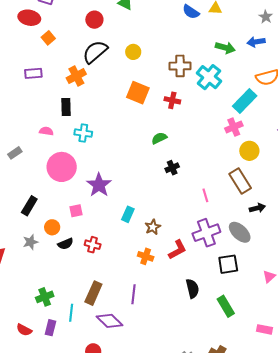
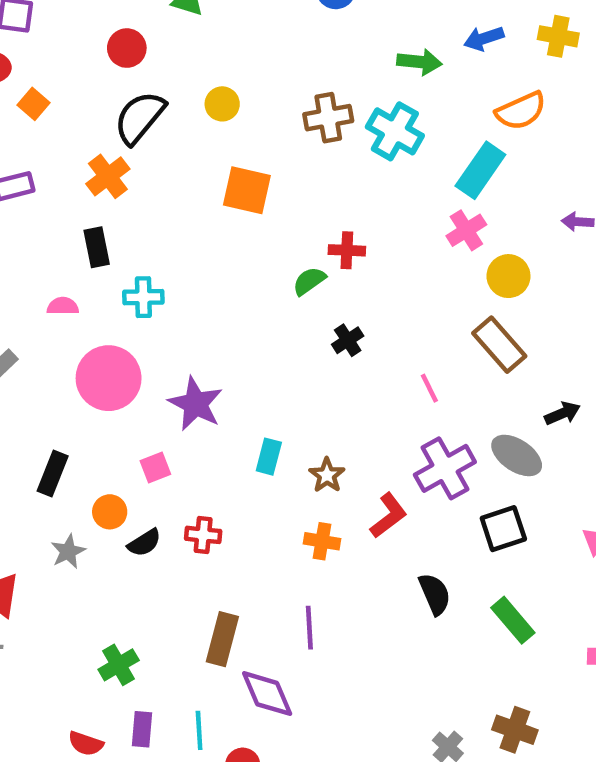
red cross: (172, 100) -> (347, 250), moved
black arrow: (257, 208) -> (562, 413), moved
cyan line: (71, 313) -> (199, 730), moved
purple diamond: (110, 321) -> (267, 694), turned 32

